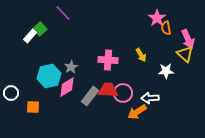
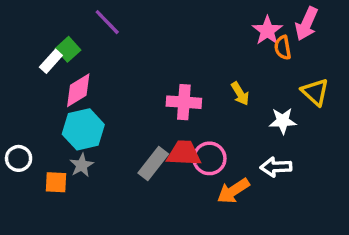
pink arrow: (188, 39) -> (307, 24), moved, turned 48
gray star: (71, 67) -> (82, 165), moved
pink diamond: (67, 87) -> (78, 90), moved
white arrow: (150, 98) -> (276, 167), moved

